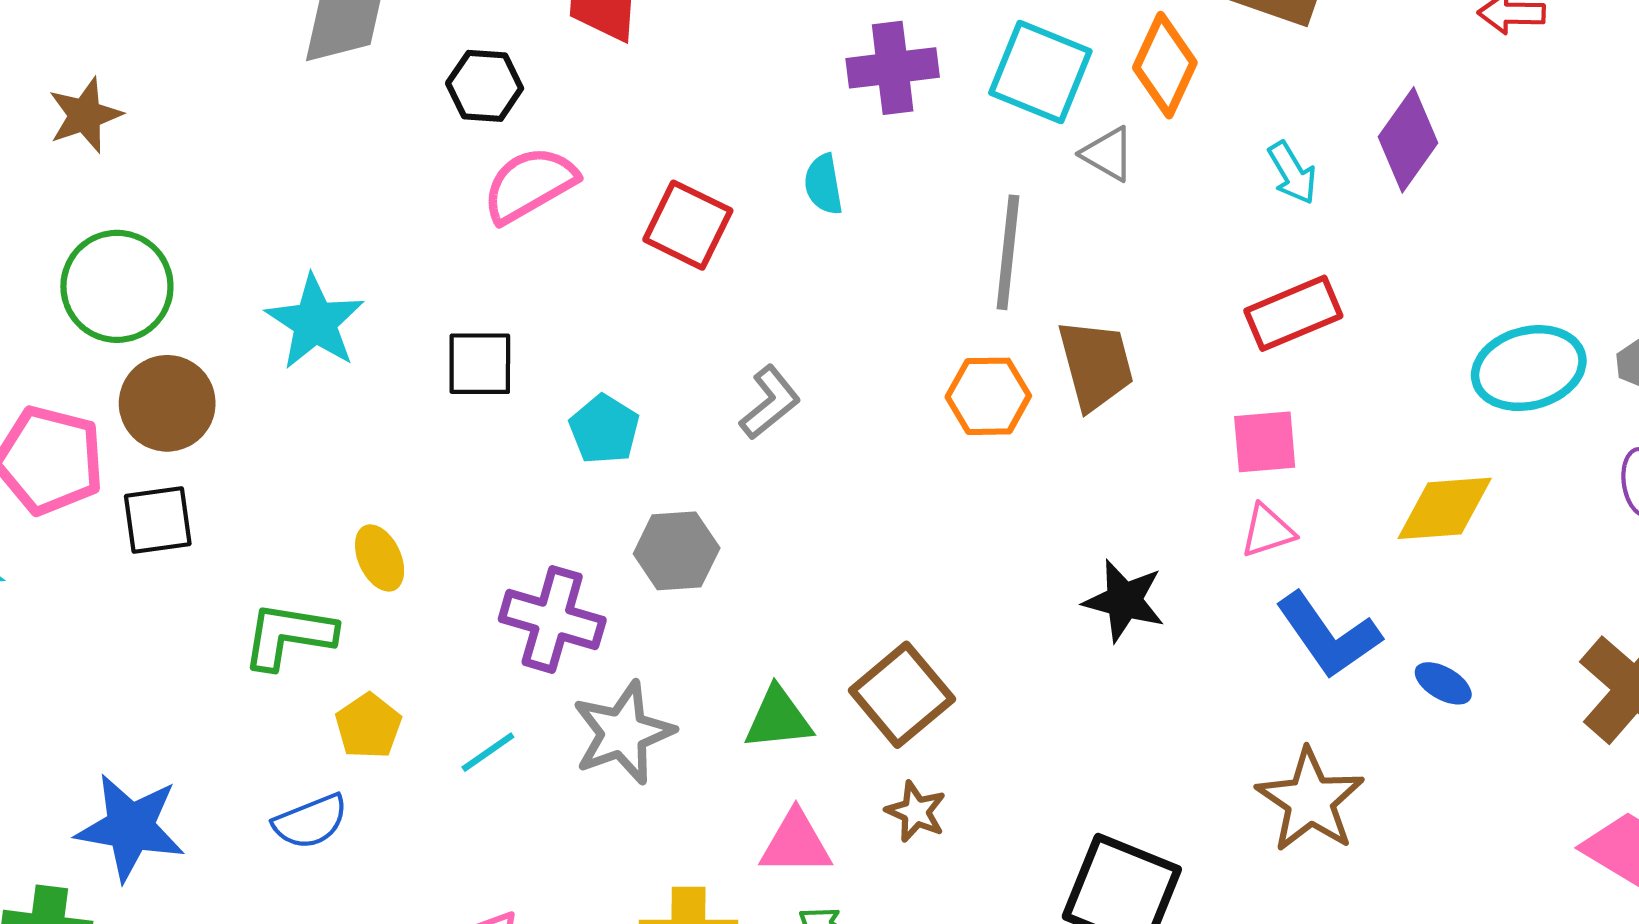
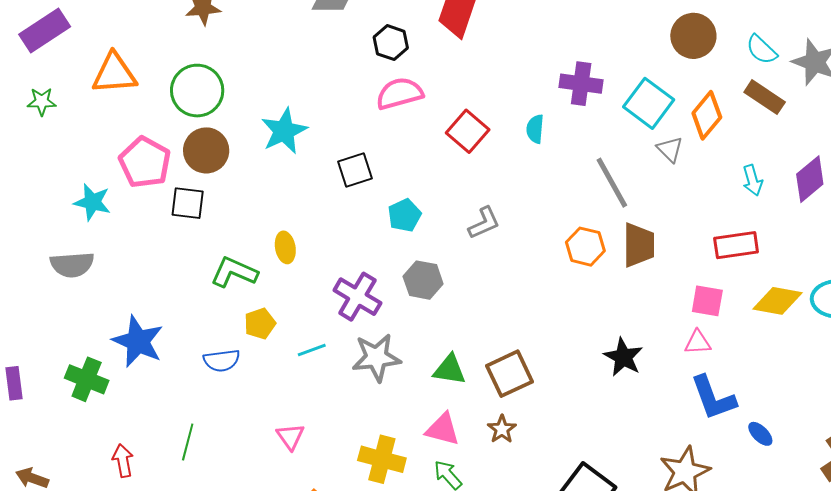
gray line: (1008, 252) -> (612, 183), turned -50
black square: (480, 364) -> (355, 170), turned -33
yellow diamond: (1445, 508) -> (778, 301), moved

